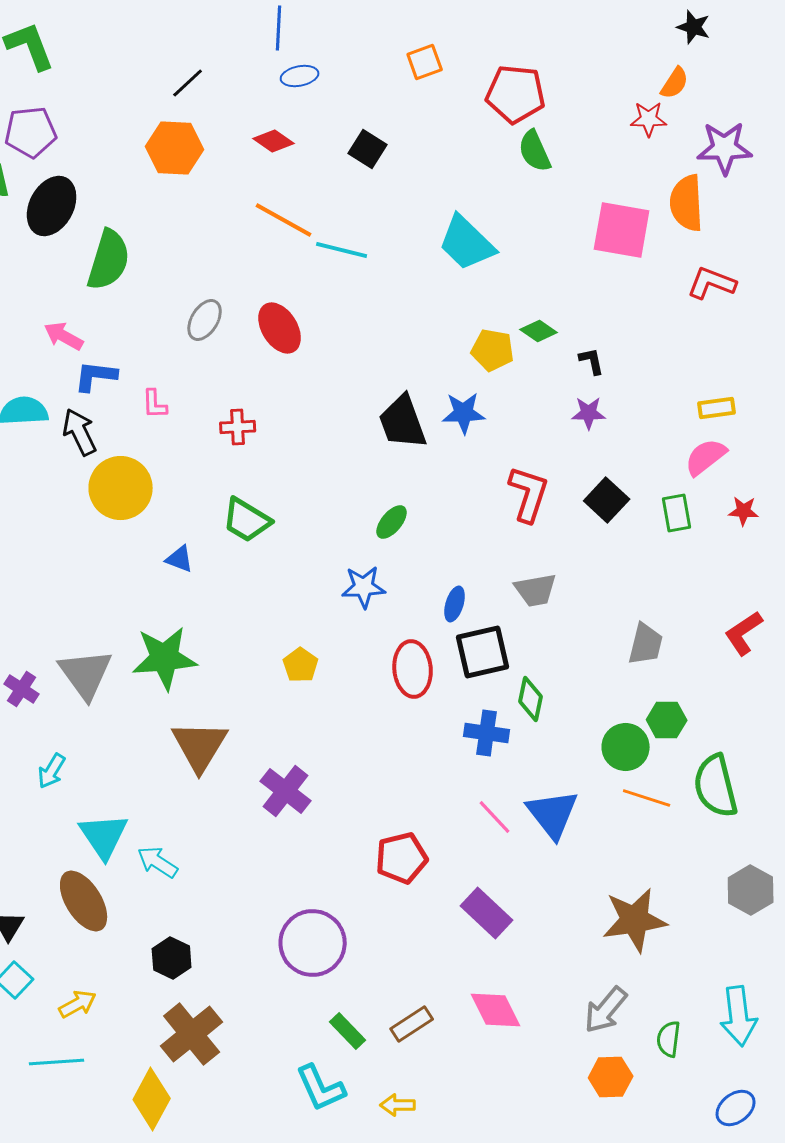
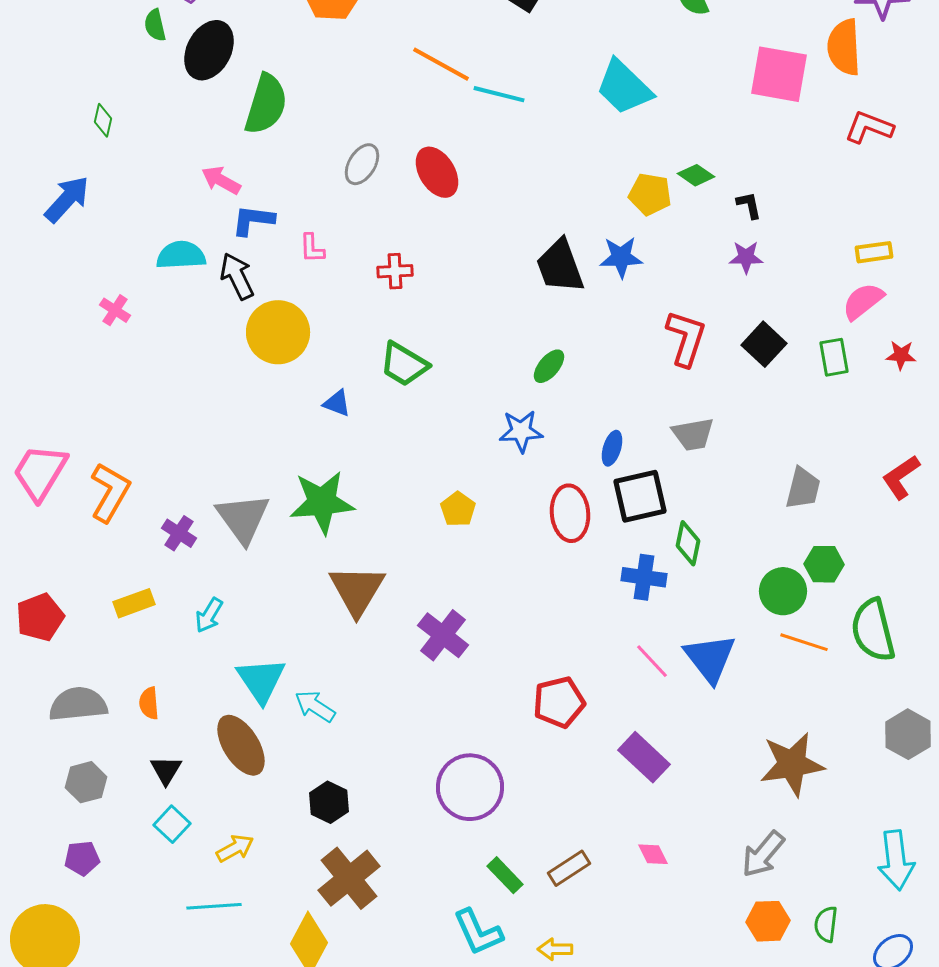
pink diamond: (496, 1010) -> (653, 854), size x0.6
green semicircle: (669, 1039) -> (826, 924), moved

